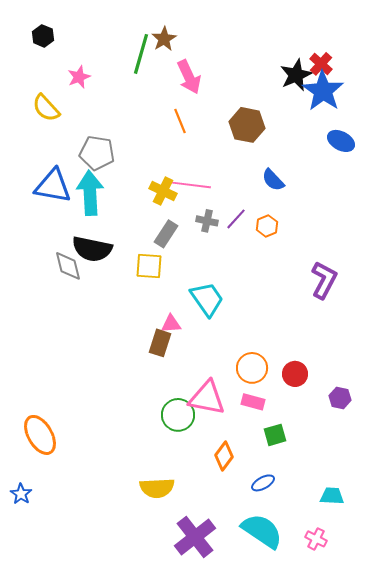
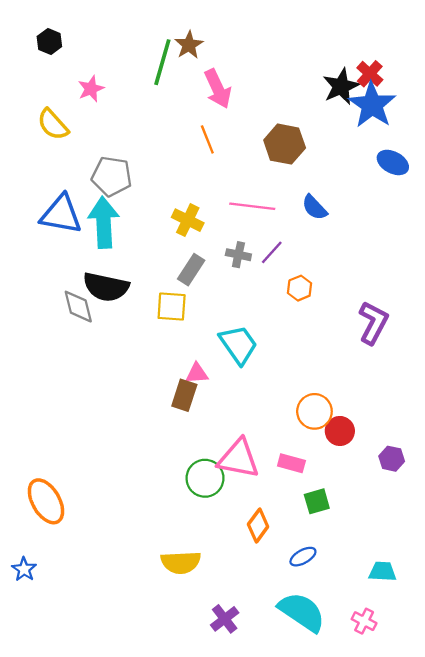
pink line: (191, 185) -> (252, 206), moved
orange hexagon: (267, 226) -> (300, 288), moved
orange circle: (252, 368) -> (314, 411), moved
purple cross: (195, 537) -> (225, 619), size x0.6

